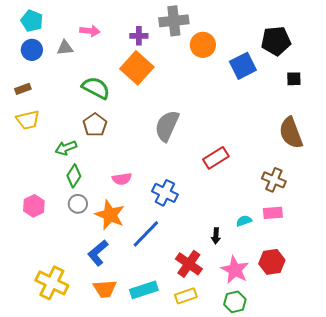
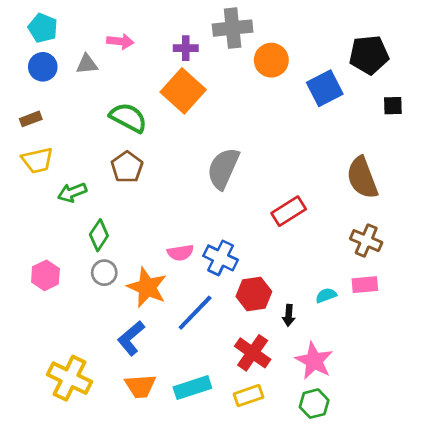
brown semicircle: (291, 133) -> (362, 178), moved
green arrow: (66, 148) -> (72, 192), moved
pink semicircle: (122, 179) -> (180, 253), moved
red hexagon: (272, 262) -> (254, 294), moved

